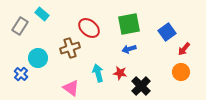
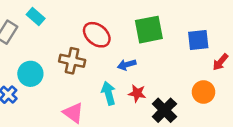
blue square: (167, 32) -> (198, 40), turned 30
brown cross: (70, 48) -> (72, 61), turned 30
blue arrow: (129, 49) -> (127, 65), moved
orange circle: (181, 72) -> (203, 92), moved

